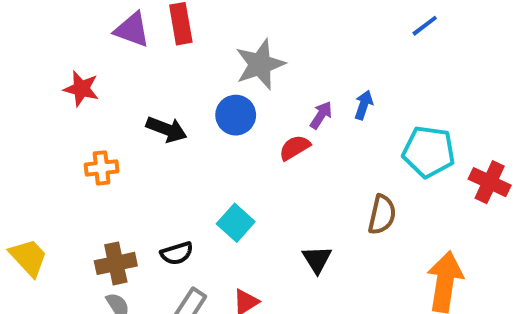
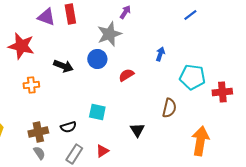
red star: (81, 89) -> (21, 46), size x1.5
purple arrow: (321, 115) -> (125, 12), moved
red cross: (490, 182) -> (222, 92), turned -30
cyan square: (236, 223) -> (97, 112), turned -30

